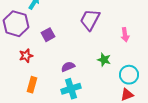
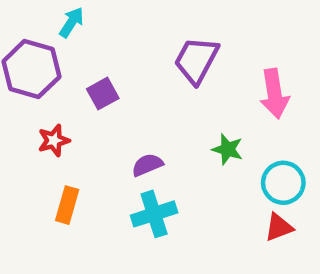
pink arrow: (125, 35) -> (274, 94), size x1.5

